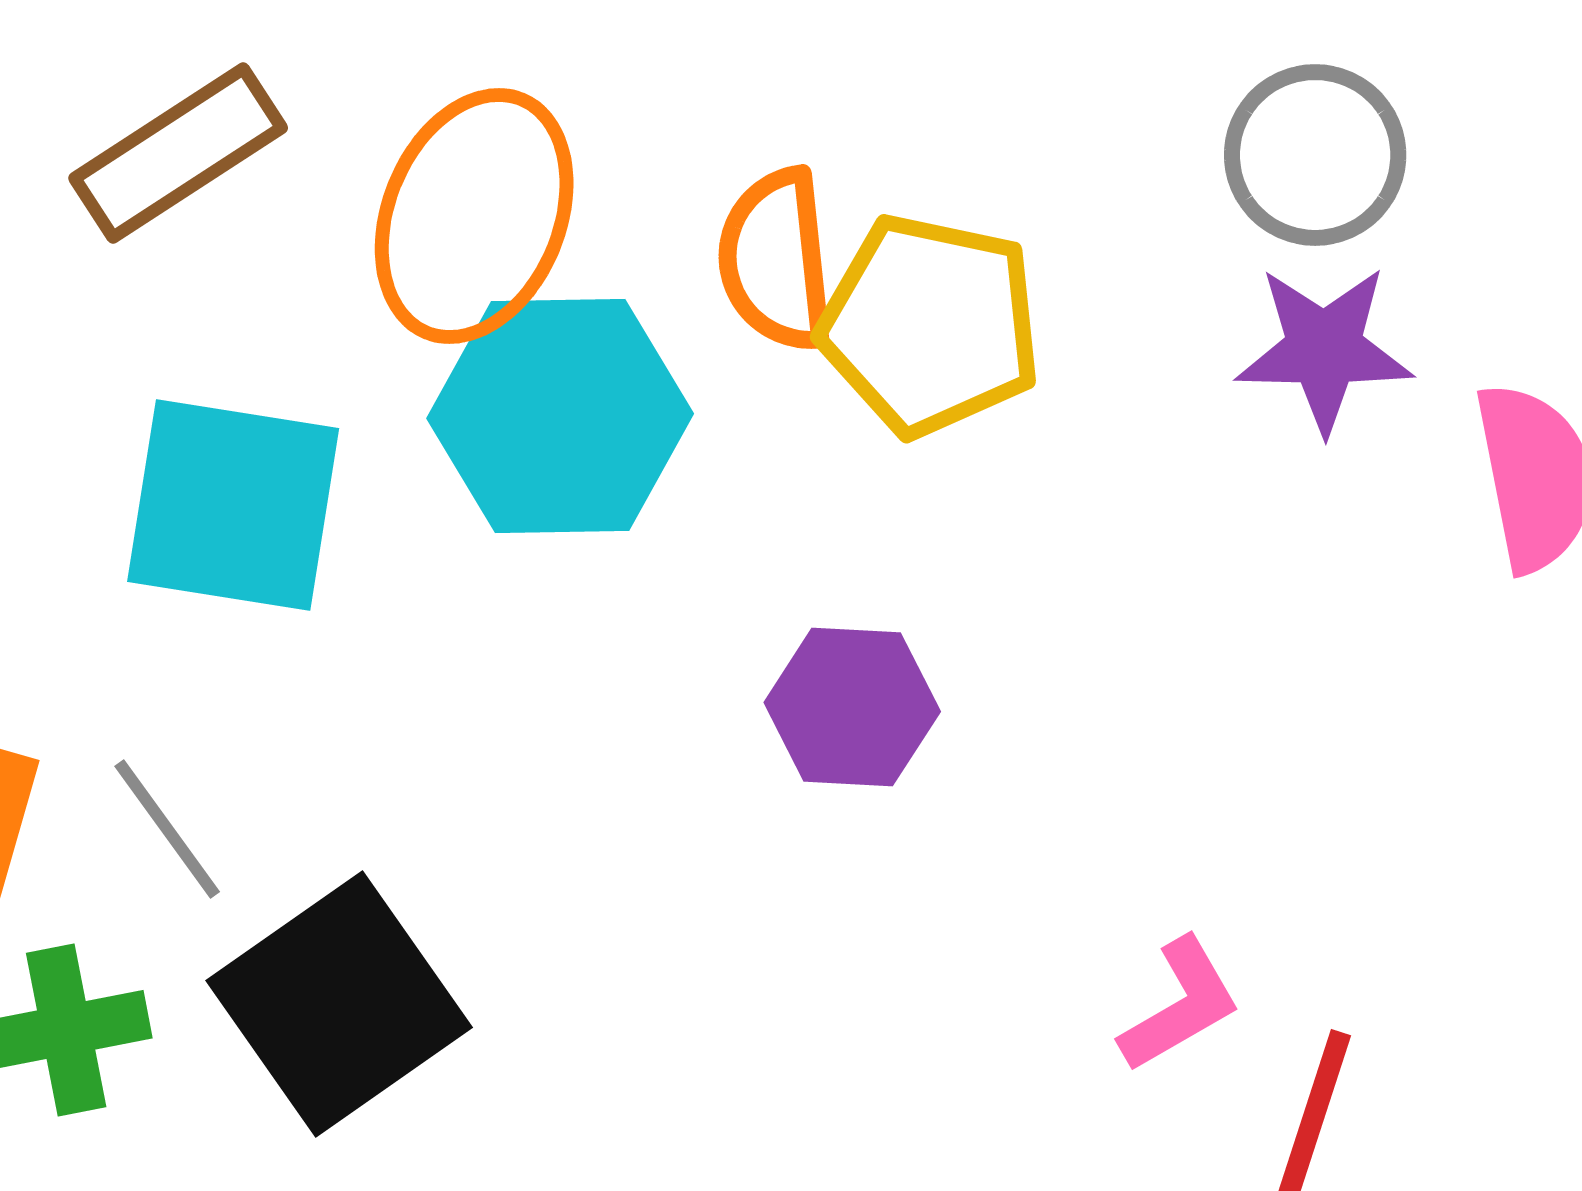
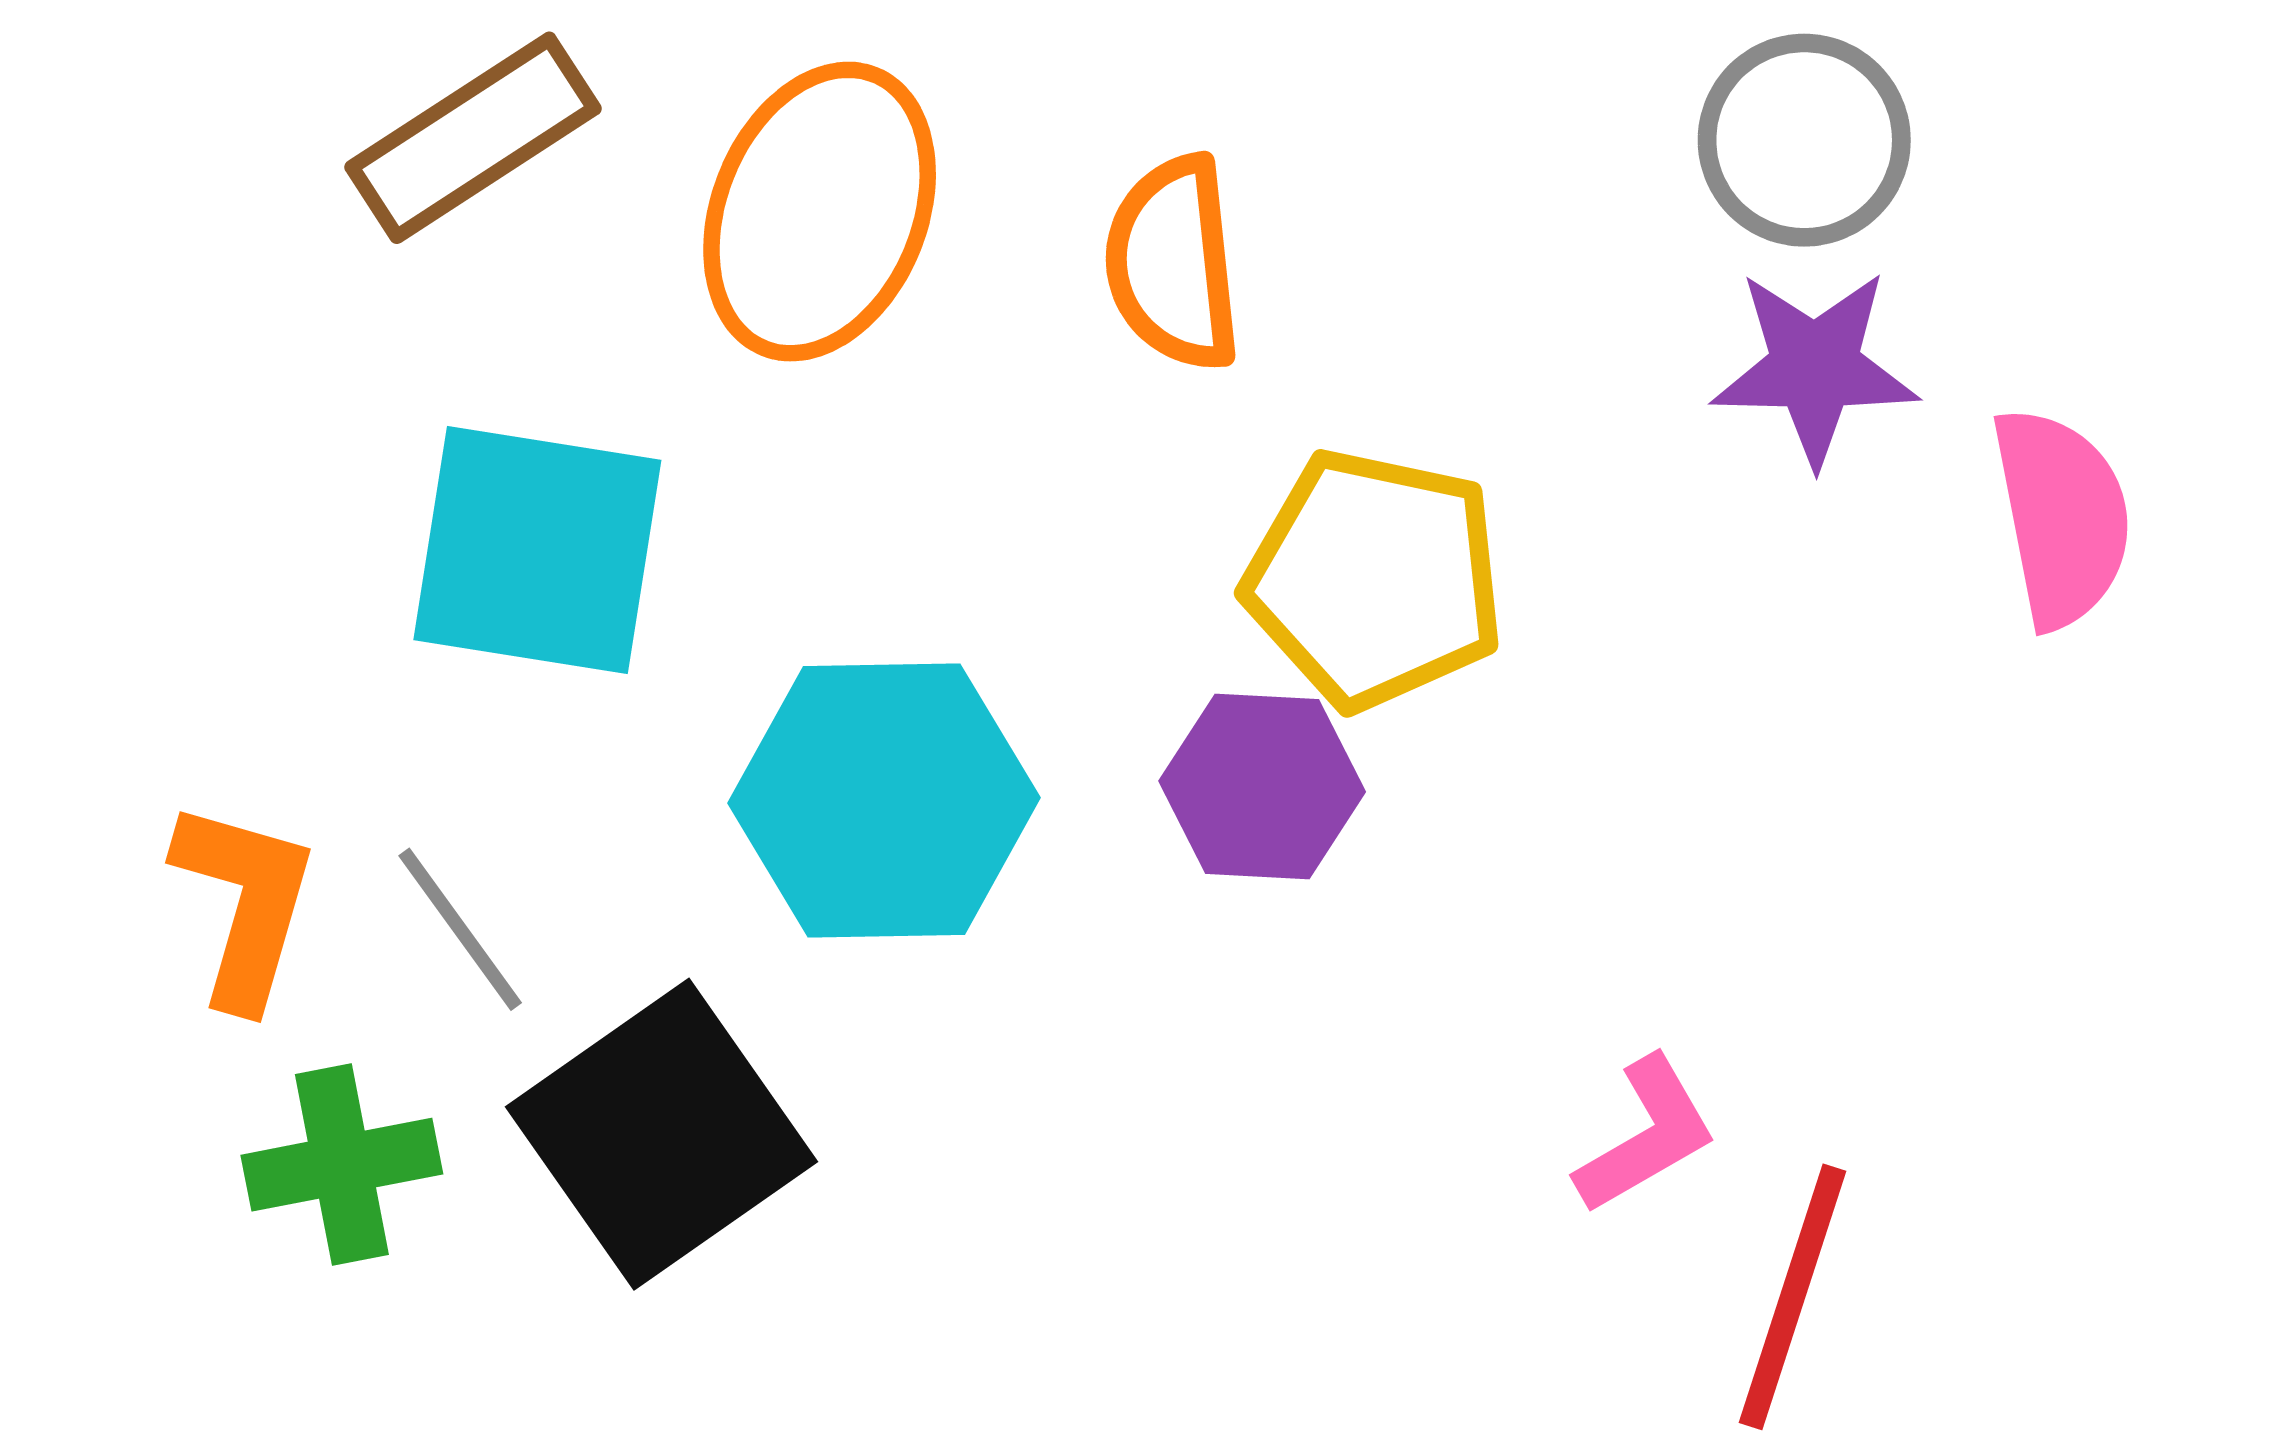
yellow pentagon: (930, 325) -> (1375, 579), moved
cyan hexagon: (560, 416) -> (884, 800), moved

